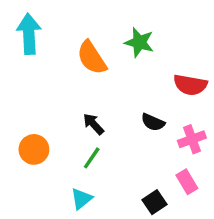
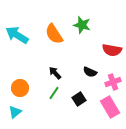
cyan arrow: (29, 34) -> (17, 35), moved, turned -55
pink rectangle: (187, 182) -> (110, 107), size x1.5
cyan triangle: (82, 199) -> (15, 112), moved
black square: (155, 202) -> (79, 99), moved

